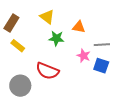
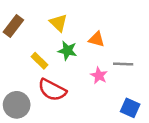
yellow rectangle: (18, 46) -> (40, 61), moved
blue square: (101, 66) -> (130, 108), moved

